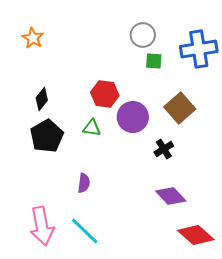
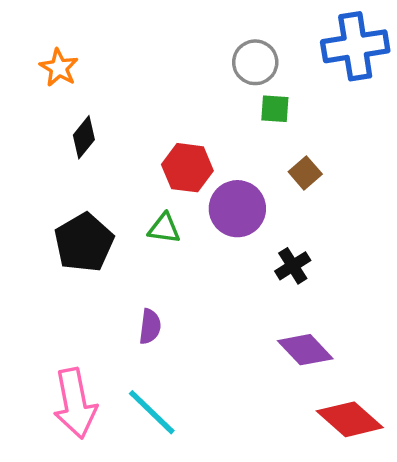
blue cross: (199, 49) -> (355, 46), moved
black diamond: (42, 99) -> (84, 137), moved
brown square: (180, 108) -> (305, 173), moved, size x0.6

